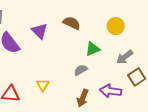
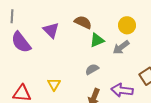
green triangle: (93, 49) -> (97, 40), moved
gray arrow: (125, 57) -> (121, 47), moved

